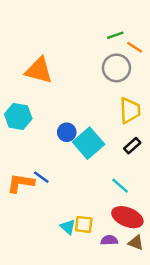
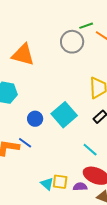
gray circle: (116, 68) -> (72, 42), moved
blue circle: (67, 132) -> (35, 119), moved
purple semicircle: (109, 240) -> (80, 187), moved

